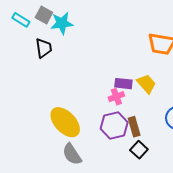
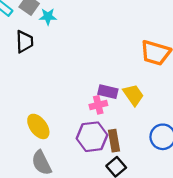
cyan star: (62, 23) -> (48, 17), size x0.7
yellow ellipse: (65, 122) -> (38, 126), size x0.7

